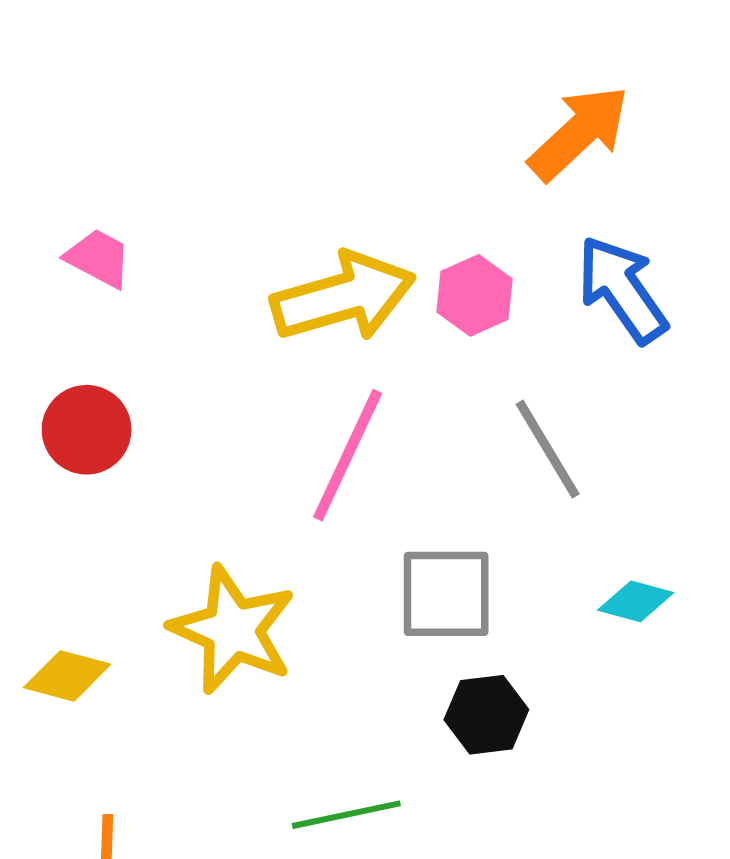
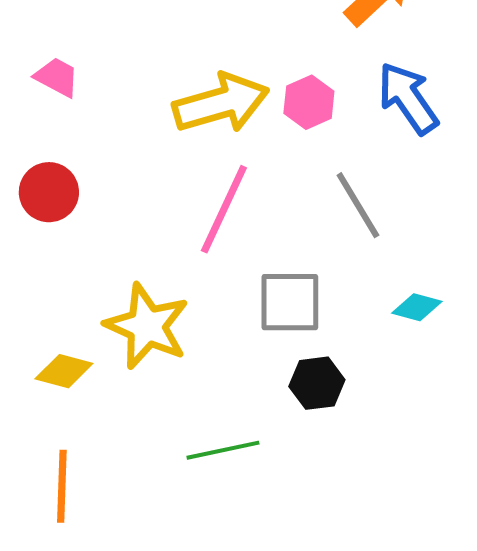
yellow diamond: (67, 676) -> (64, 371), moved

